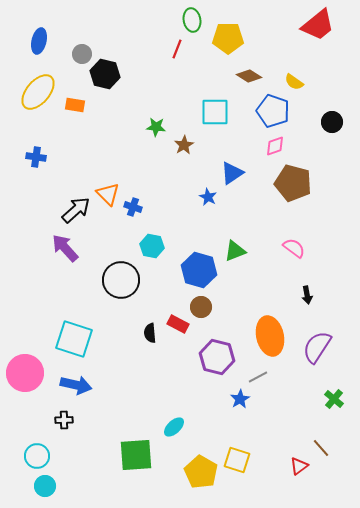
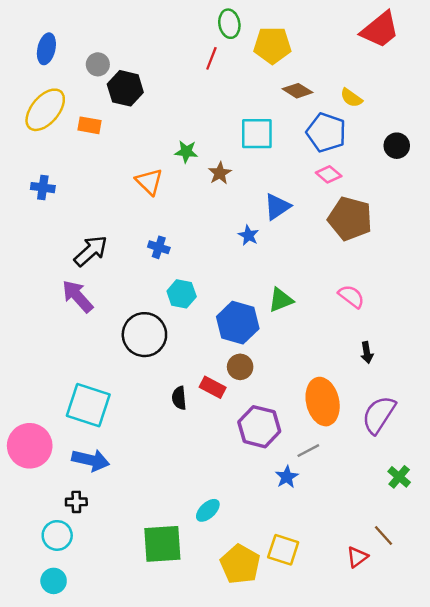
pink diamond: (275, 146) -> (329, 174), turned 60
orange triangle: (108, 194) -> (149, 182), moved
cyan circle: (37, 456) -> (57, 535), moved

